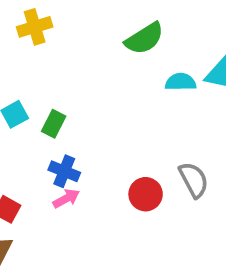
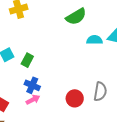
gray semicircle: (194, 180) -> (100, 91), turned 36

